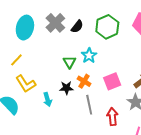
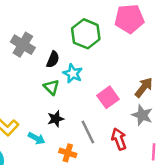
black semicircle: (77, 27) -> (53, 59), moved
orange cross: (84, 81) -> (68, 153), moved
cyan arrow: (48, 99) -> (37, 138), turned -32

